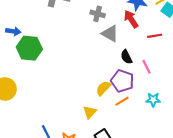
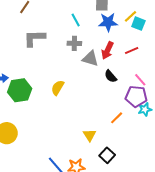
red arrow: (131, 19) -> (107, 50), moved, turned -108
pink line: (147, 67) -> (140, 80), moved
purple pentagon: (122, 81) -> (136, 96), moved
yellow semicircle: (103, 88) -> (58, 88), moved

